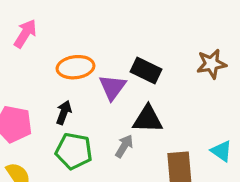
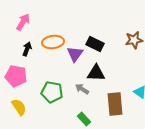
black arrow: (64, 112) -> (27, 49), moved
gray arrow: (124, 146) -> (82, 89), turned -88

